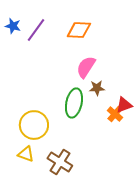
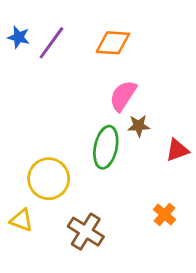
orange cross: (115, 114) -> (164, 214), moved
yellow triangle: (26, 154) -> (21, 220), moved

